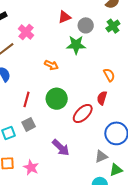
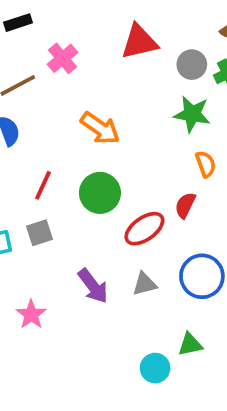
red triangle: (64, 17) -> (139, 42), size x1.5
gray circle: (86, 25) -> (192, 65), moved
green star: (76, 45) -> (192, 114), moved
orange arrow: (51, 65) -> (100, 128), size x1.5
gray triangle: (101, 157) -> (145, 284), moved

